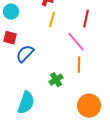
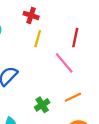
orange line: (79, 65) -> (73, 97), moved, turned 63

